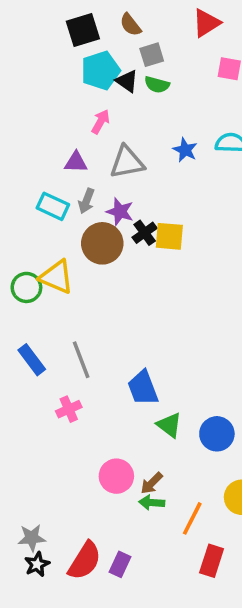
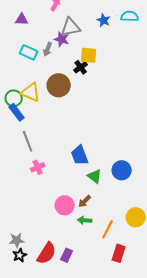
purple triangle: (76, 162) -> (22, 19), moved
purple star: (120, 212) -> (62, 39), moved
yellow square: (169, 236) -> (89, 55), moved
brown circle: (102, 243) -> (59, 85), moved
blue rectangle: (32, 360) -> (17, 112), moved
gray line: (81, 360) -> (28, 141), moved
blue circle: (217, 434) -> (122, 170), moved
brown arrow: (152, 483) -> (85, 201), moved

